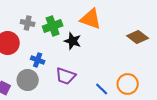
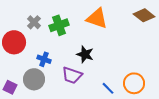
gray cross: (28, 23) -> (34, 22), turned 32
brown diamond: (138, 37) -> (144, 15), moved
black star: (73, 41) -> (85, 54), moved

